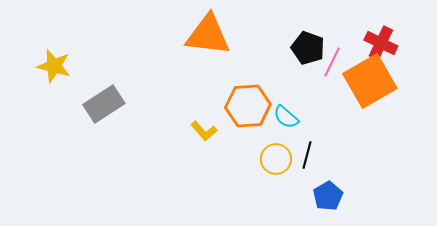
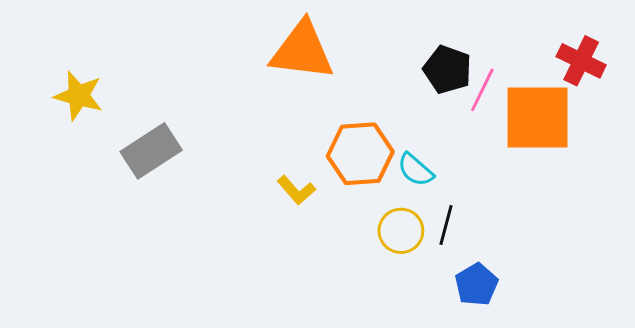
red cross: (381, 43) -> (581, 61), moved
orange square: (370, 81) -> (537, 118), turned 30

